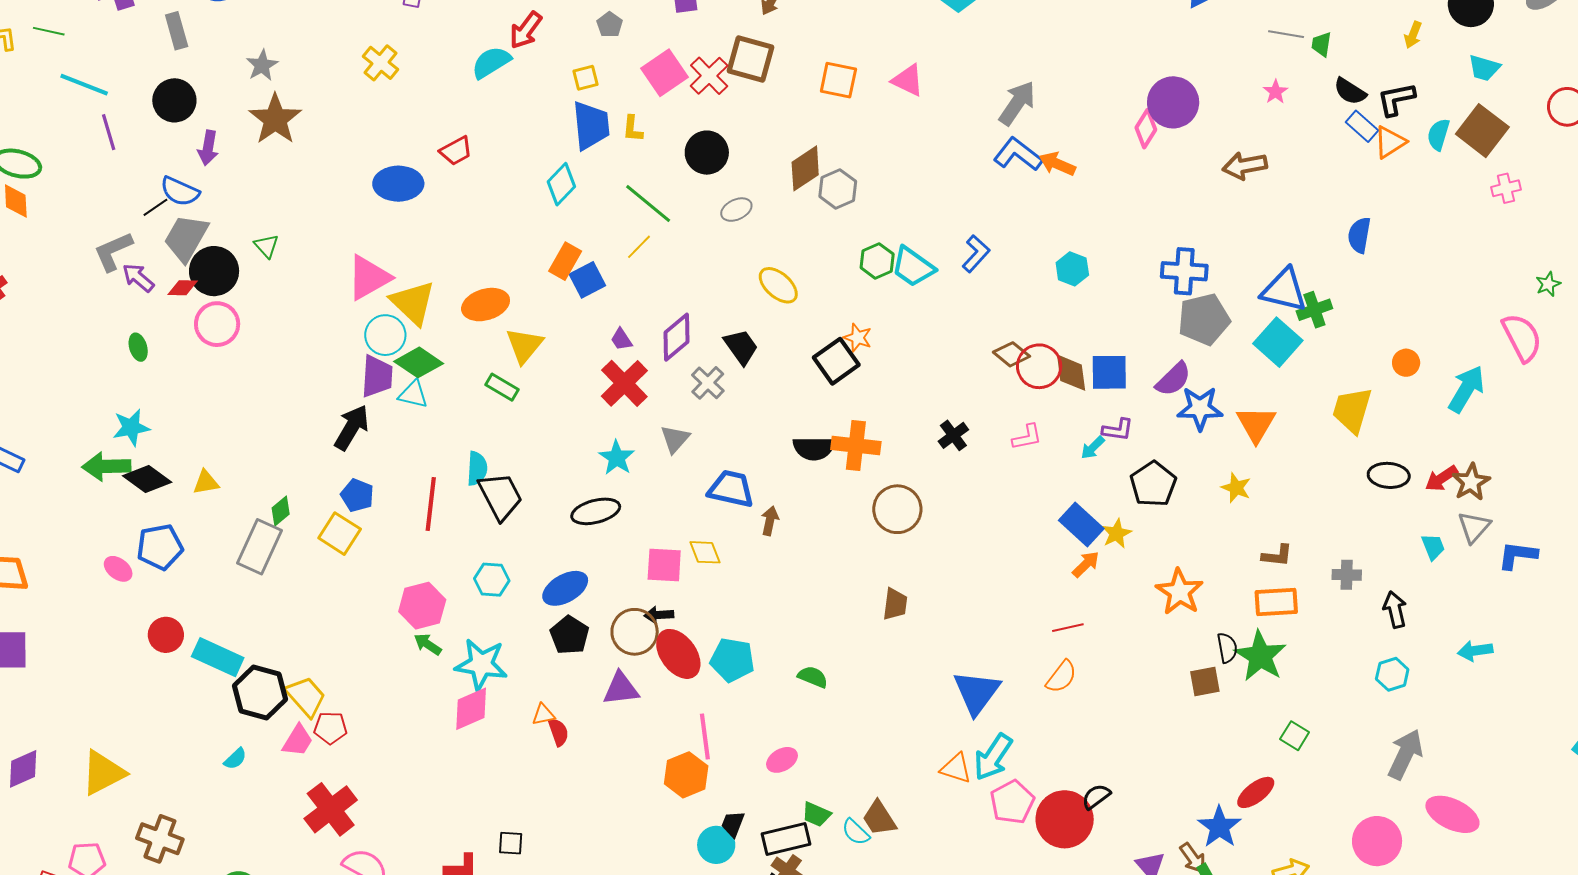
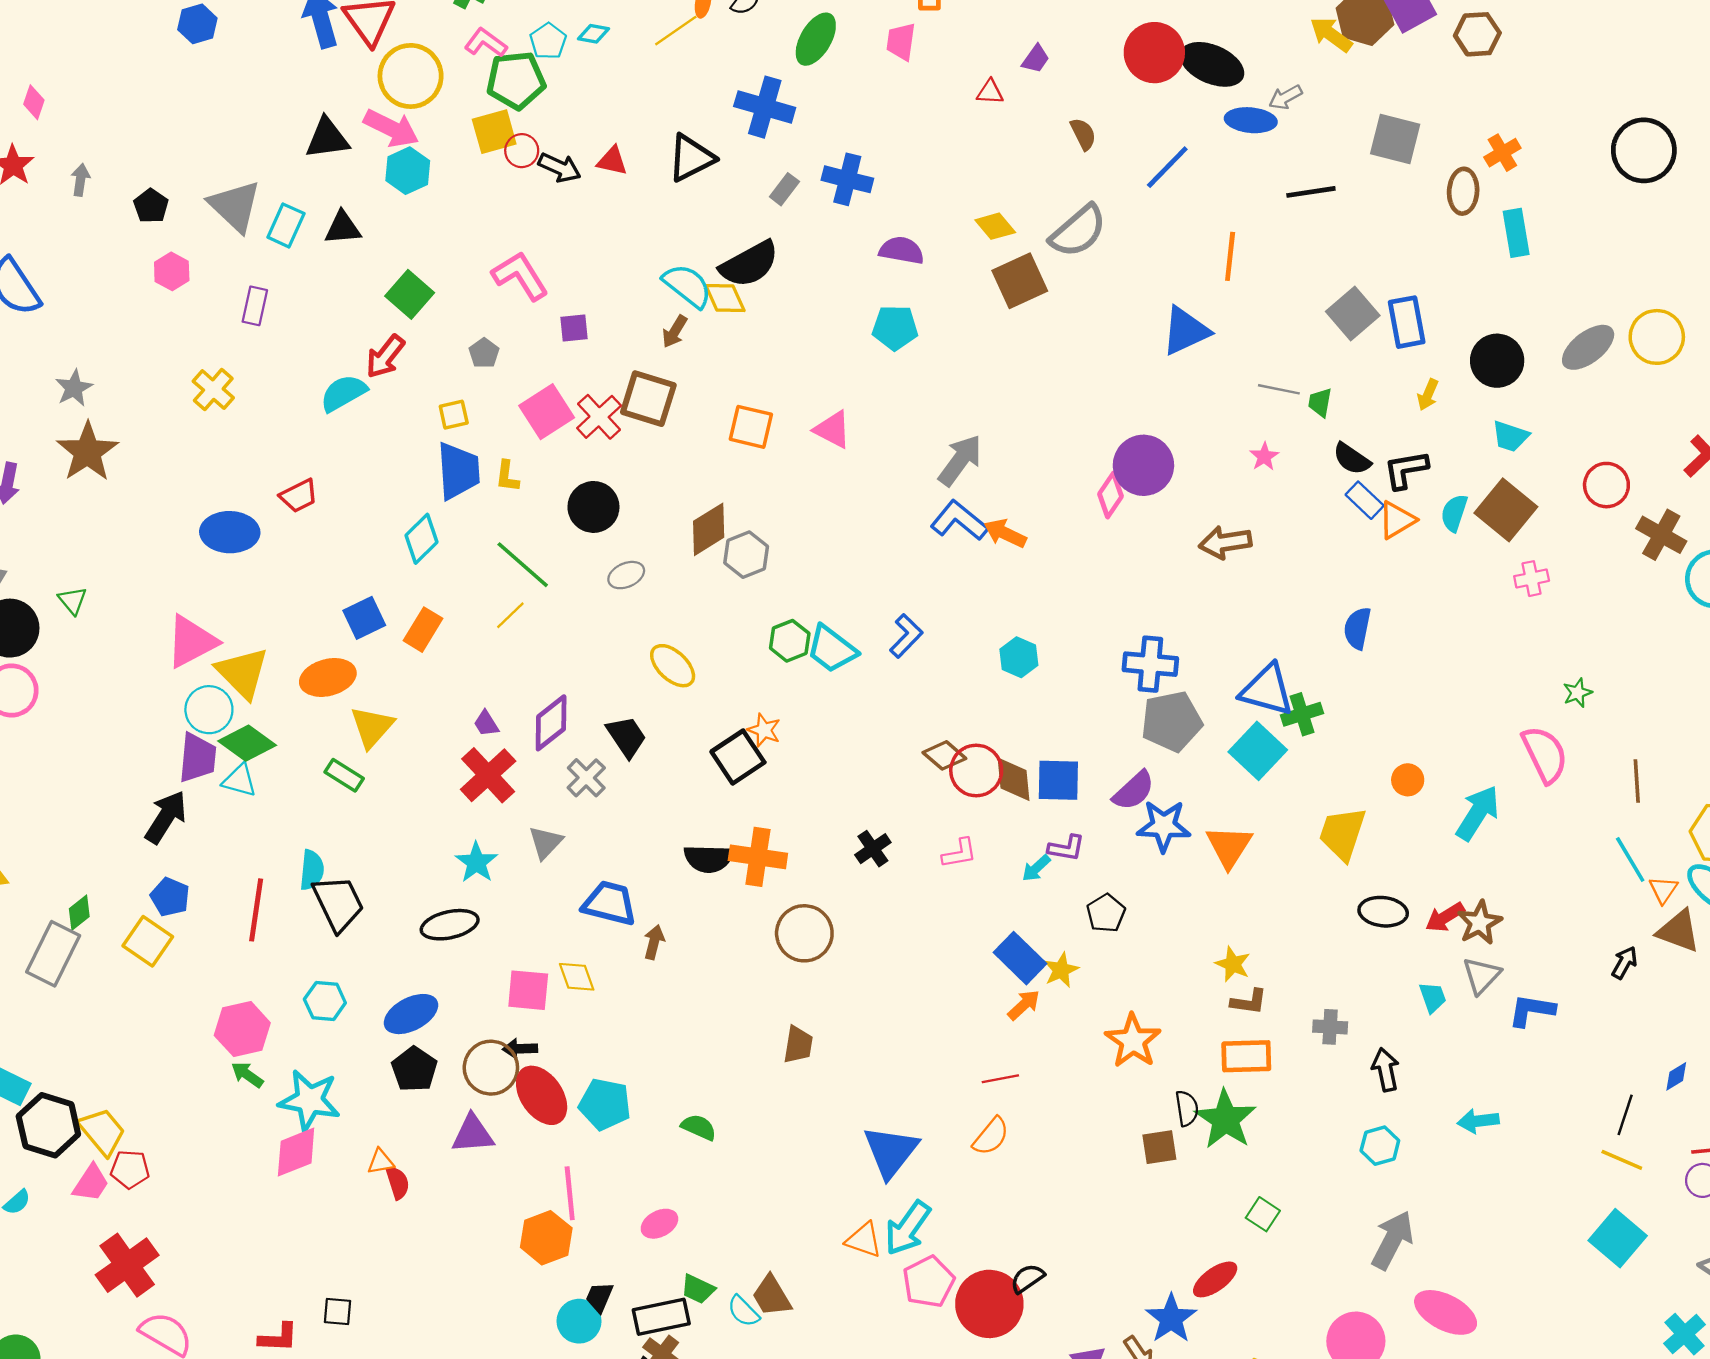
blue square: (587, 280) -> (364, 618), moved
black pentagon: (1153, 484) -> (1106, 913), size x0.7
yellow star: (1236, 488) -> (1233, 964), moved

